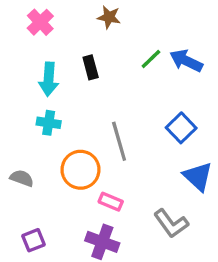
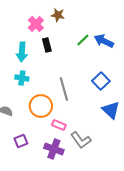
pink cross: (40, 22) -> (36, 24), moved
gray L-shape: (171, 223) -> (81, 140), moved
purple square: (34, 240) -> (21, 141), moved

